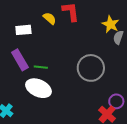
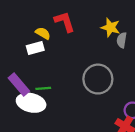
white rectangle: (23, 30) -> (35, 48), moved
white ellipse: (38, 88) -> (31, 103), moved

